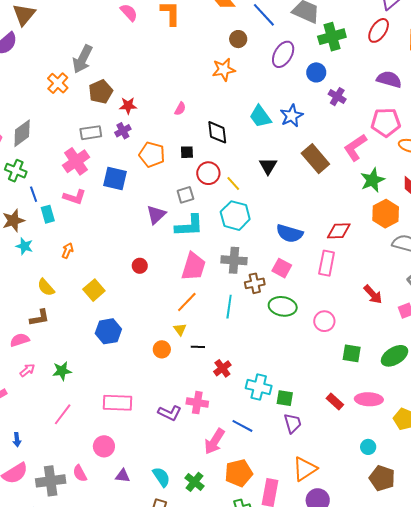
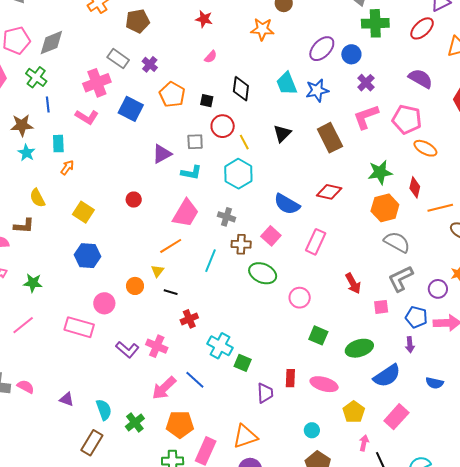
purple ellipse: (283, 54) -> (322, 49), moved
red star: (128, 106) -> (204, 19), moved
purple cross: (123, 131) -> (150, 64), turned -35
gray rectangle: (91, 133) -> (118, 59), turned 30
pink L-shape: (355, 147) -> (366, 117), moved
cyan rectangle: (48, 214) -> (58, 144), moved
cyan L-shape: (189, 226) -> (191, 173), size x0.7
red diamond: (339, 231) -> (329, 192), moved
gray cross: (234, 260) -> (226, 217), size x0.7
yellow square: (94, 290) -> (83, 212), turned -30
red rectangle: (335, 402) -> (290, 378), turned 36
purple trapezoid: (293, 423) -> (265, 393), moved
pink circle: (104, 446) -> (104, 303), moved
pink semicircle: (80, 473) -> (26, 387), turned 132

